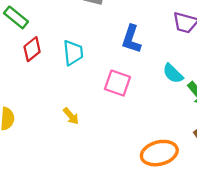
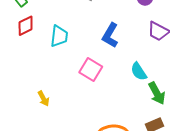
yellow arrow: (71, 116) -> (43, 99), moved

